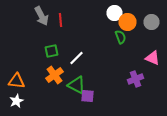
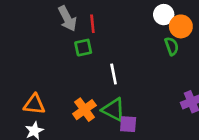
green square: (52, 51) -> (83, 48), moved
white line: (76, 58) -> (114, 74), turned -56
orange cross: (54, 75) -> (84, 110), moved

